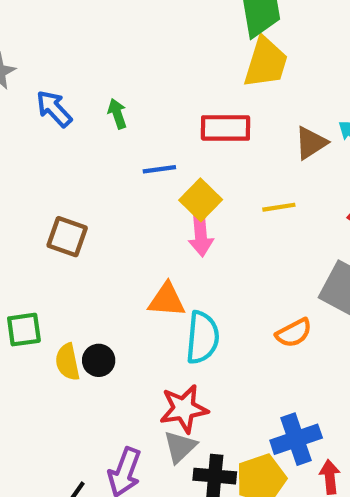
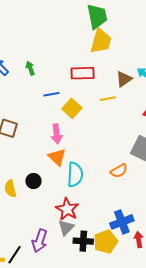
yellow line: (279, 207) -> (108, 99), moved
pink arrow: (201, 235) -> (57, 134), moved
orange triangle: (167, 300) -> (57, 157), turned 42
black circle: (99, 360) -> (33, 181), moved
red star: (184, 409) -> (67, 209), turned -30

